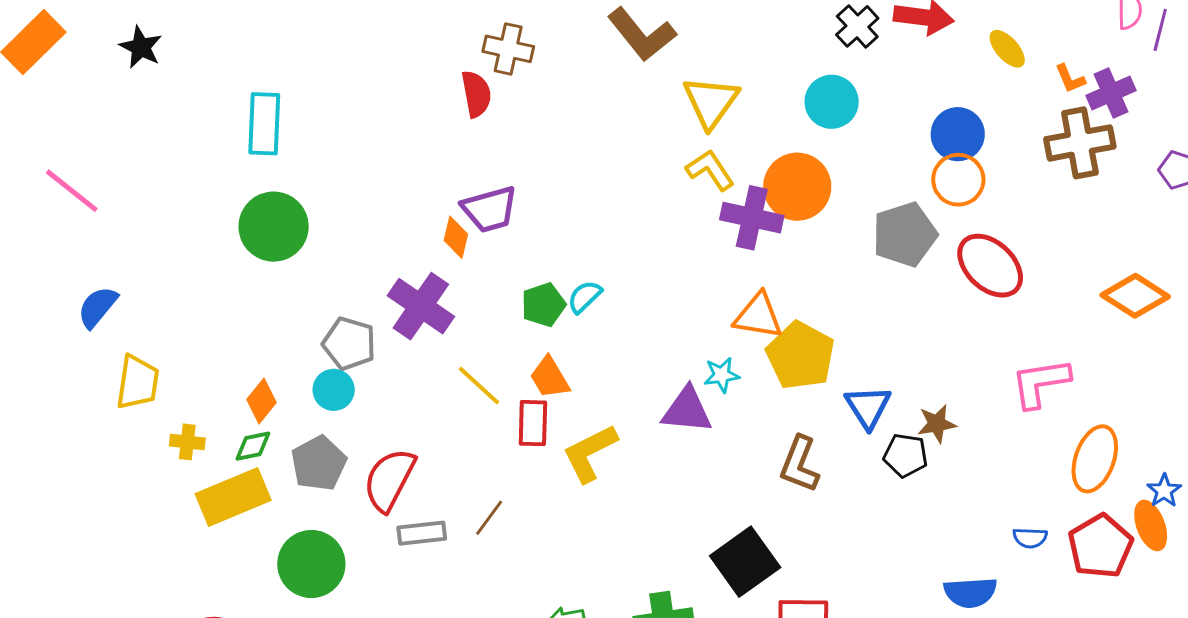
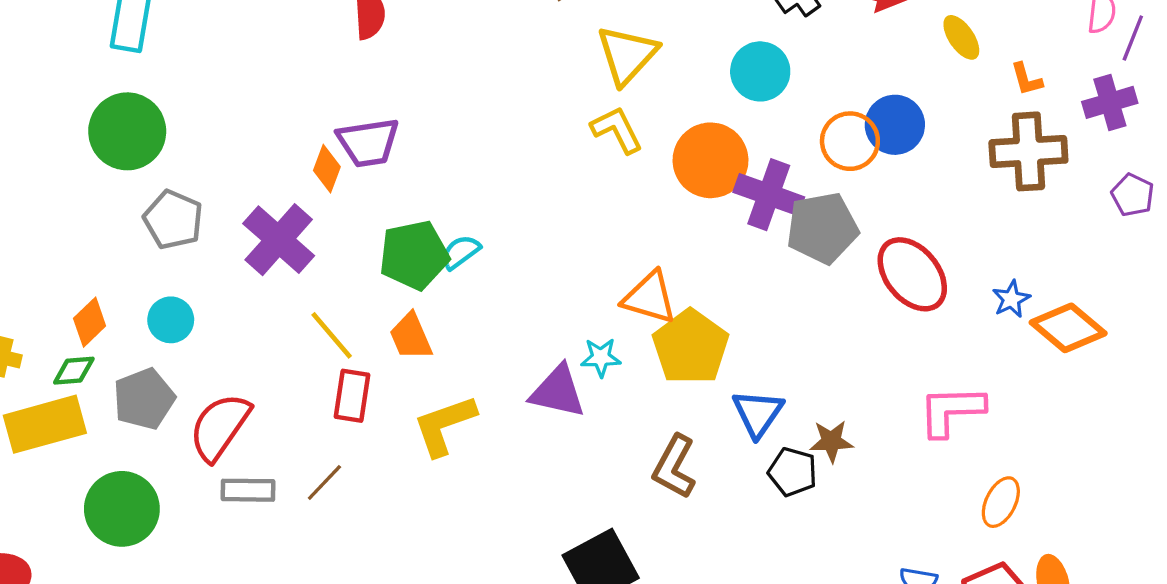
purple cross: (1111, 93) -> (1110, 102), moved
orange circle: (958, 180) -> (850, 141), moved
purple cross: (752, 218) -> (769, 195), moved
green pentagon: (543, 305) -> (414, 255), size x1.4
gray pentagon: (349, 344) -> (173, 220), moved
red rectangle: (533, 423) -> (352, 396), moved
orange ellipse: (1095, 459) -> (1001, 502), size x0.7
blue star: (1164, 491) -> (1011, 299), moved

